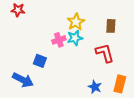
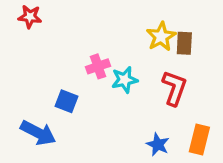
yellow star: (76, 22) -> (161, 37), moved
cyan star: (75, 38) -> (125, 80), moved
red L-shape: (105, 53) -> (174, 88), turned 35

